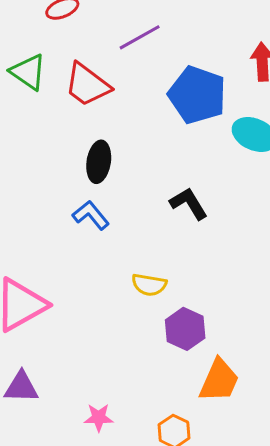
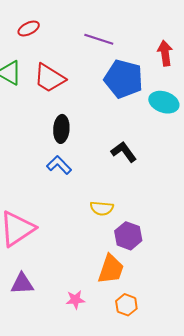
purple line: (140, 37) -> (99, 39), moved, turned 52
orange trapezoid: (219, 380) -> (111, 269), moved

